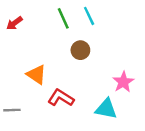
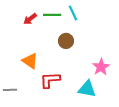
green line: (63, 18) -> (52, 15), turned -66
red arrow: (14, 23) -> (30, 19), moved
red L-shape: (61, 98) -> (50, 80), turned -35

